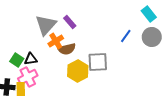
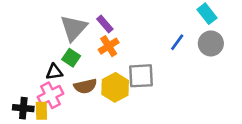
orange cross: (56, 41) -> (109, 46), moved
brown semicircle: (67, 49) -> (85, 86), moved
green square: (17, 60) -> (71, 58), moved

